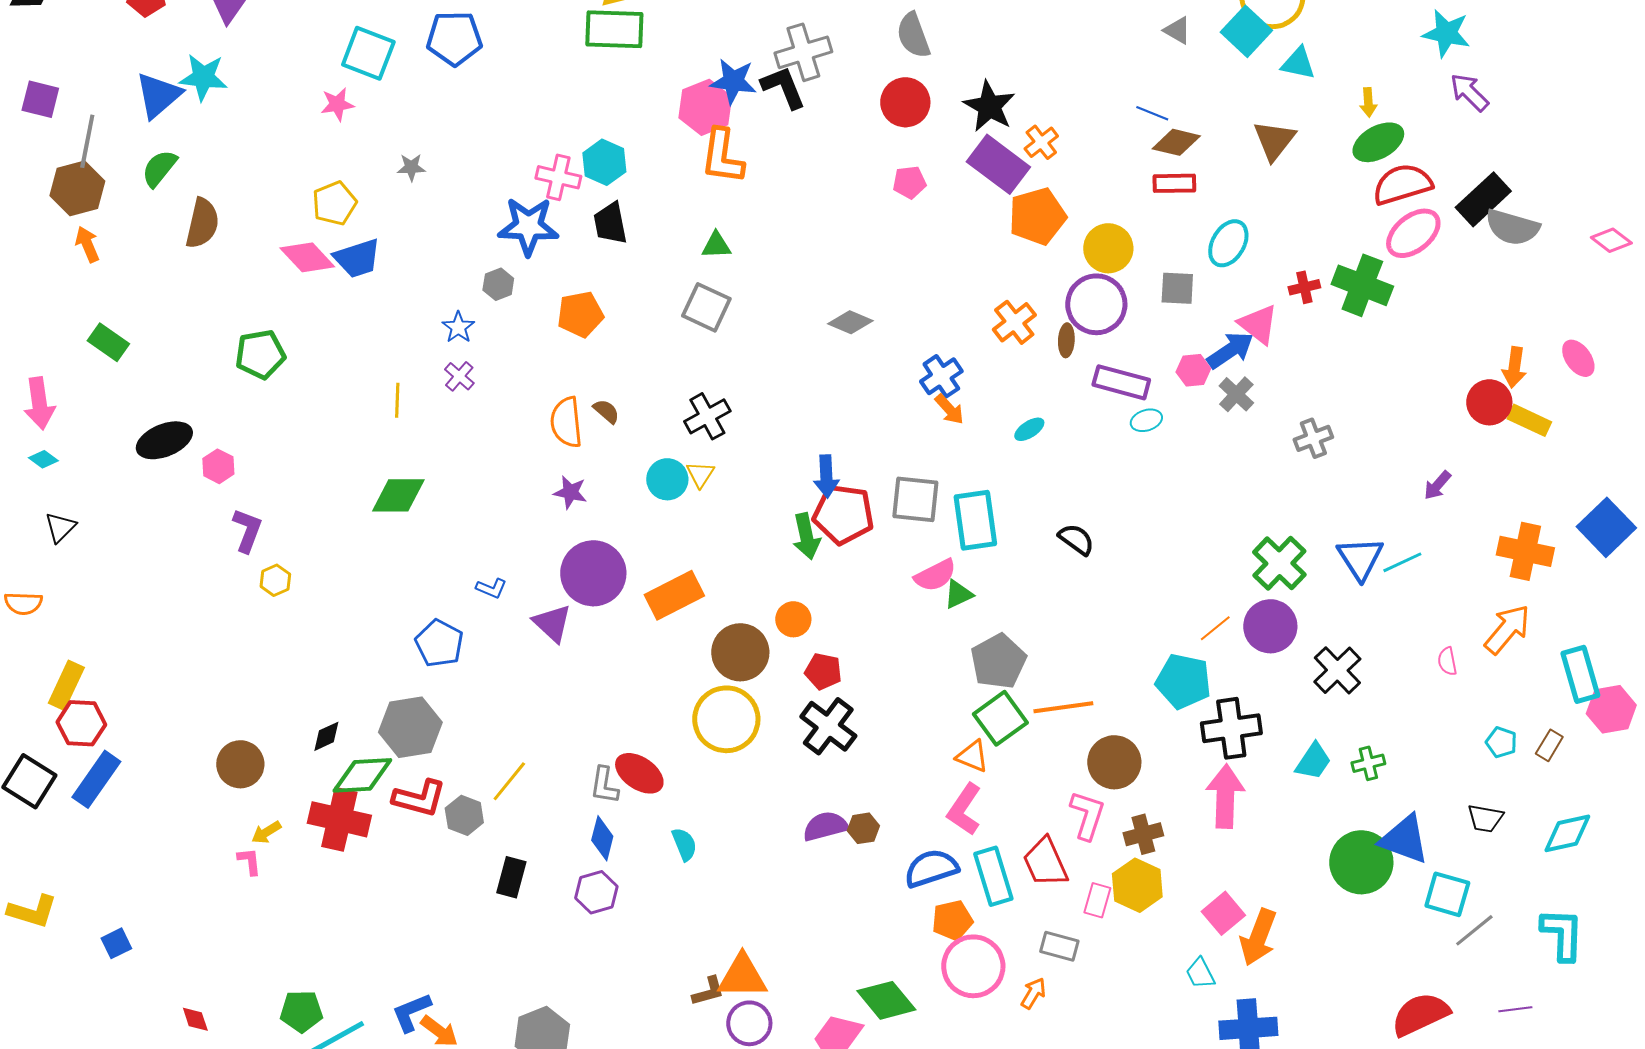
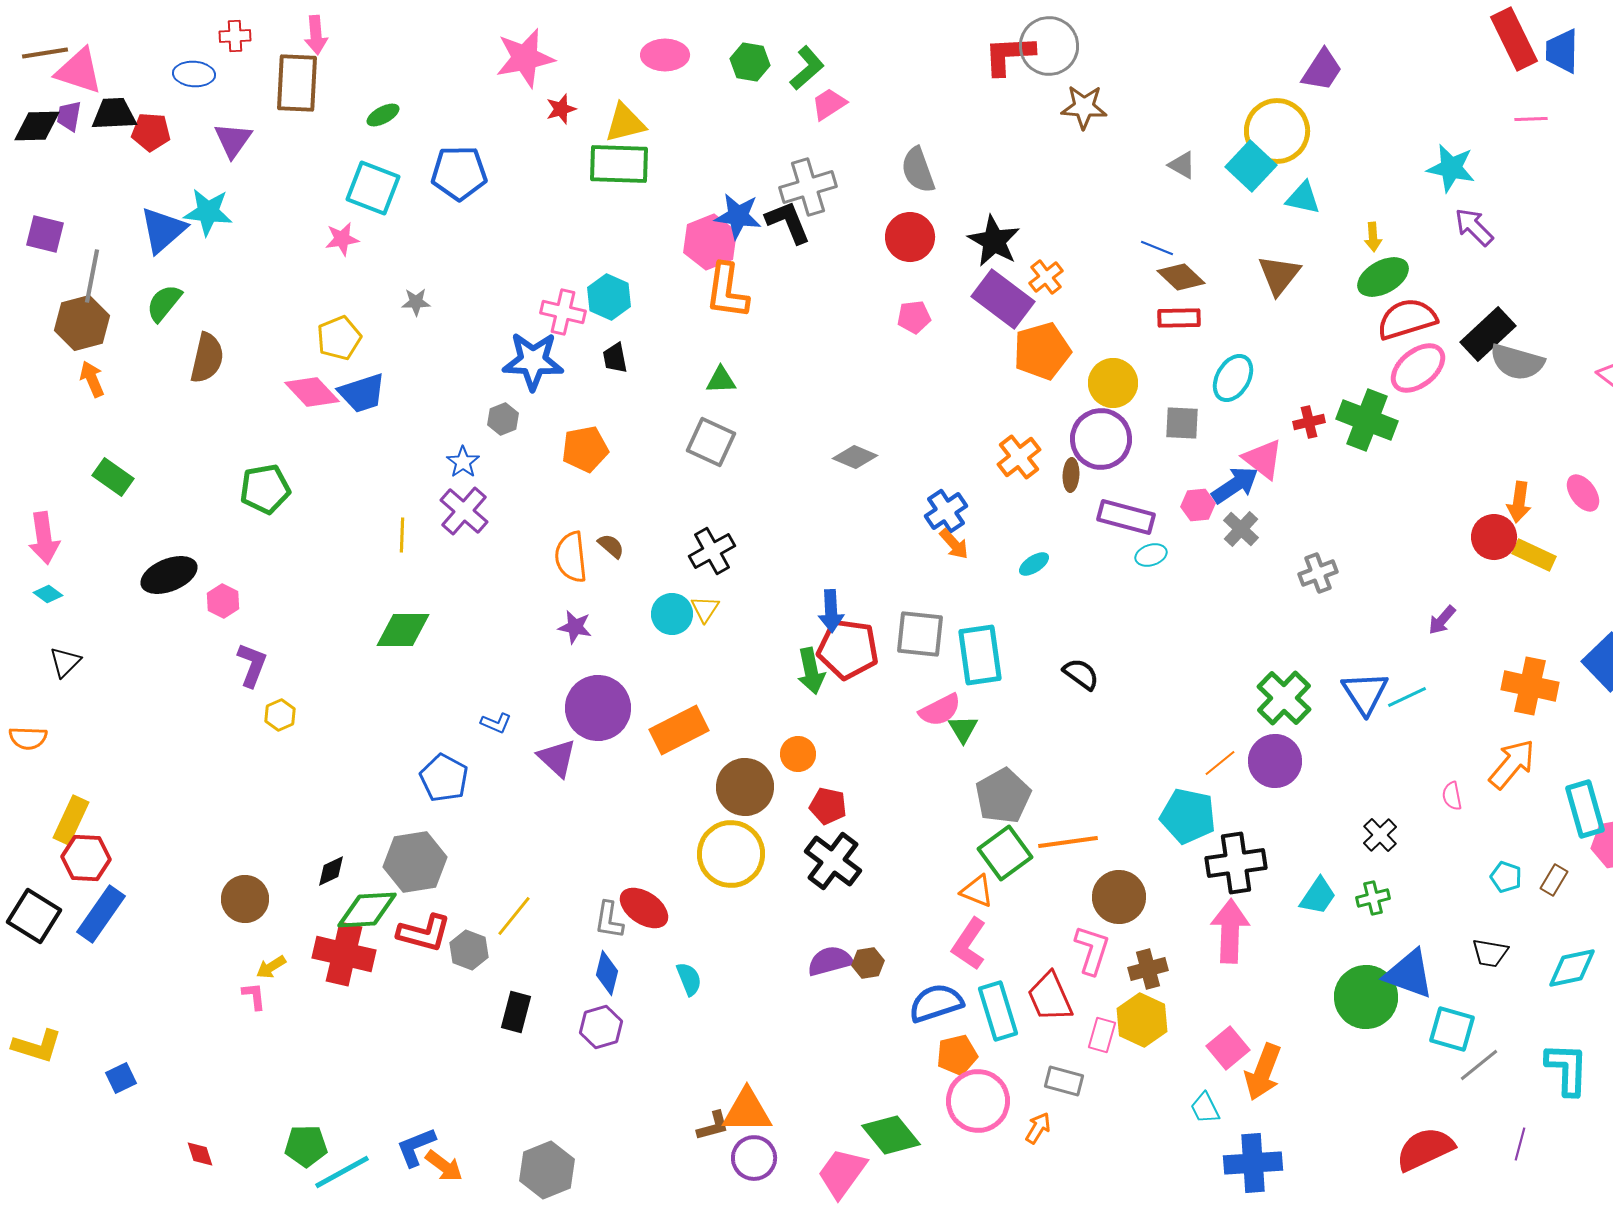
brown diamond: (1176, 142) -> (1181, 277), turned 30
black trapezoid: (610, 223) -> (615, 358), size x0.7
purple cross: (459, 376) -> (464, 511), size x1.6
green triangle: (958, 594) -> (963, 729), turned -36
black cross: (1337, 670) -> (1380, 835), moved, size x0.7
purple line: (1515, 1009) -> (1520, 1144), turned -68

